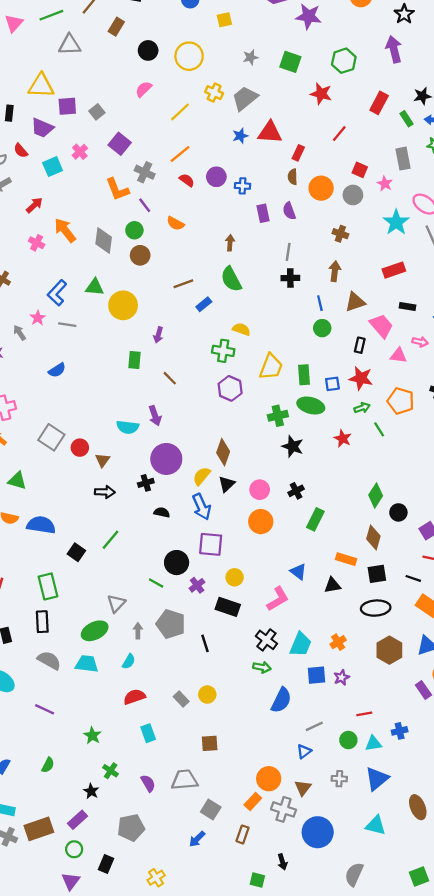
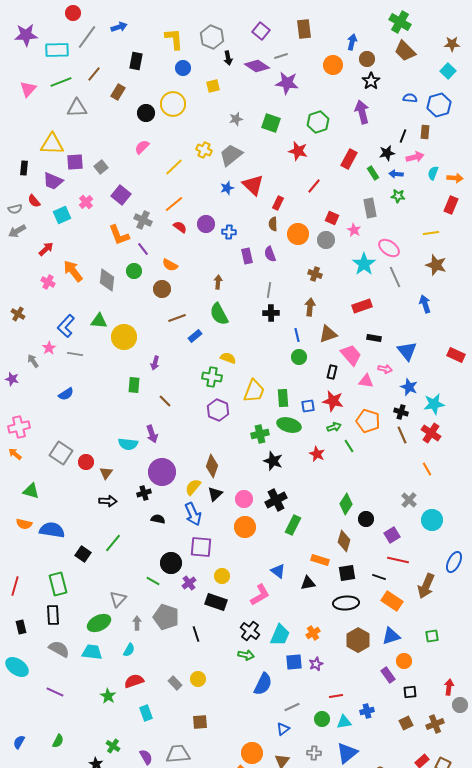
yellow circle: (189, 56) -> (173, 104), moved
red triangle: (270, 132) -> (253, 185), turned 40
brown circle: (140, 255) -> (162, 289), moved
black cross: (296, 491) -> (276, 500), size x1.5
green star: (92, 735) -> (108, 696), moved

